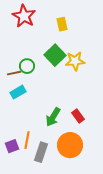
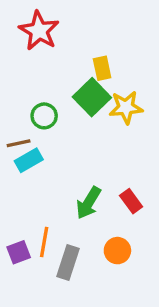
yellow rectangle: (62, 24) -> (102, 68), moved
brown line: (14, 73) -> (19, 143), moved
orange circle: (70, 145) -> (117, 251), size x0.6

